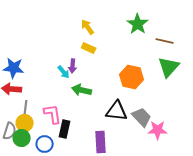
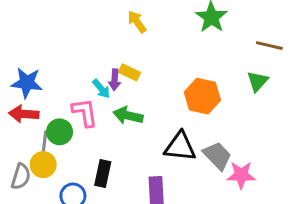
brown line: (165, 41) -> (269, 46), moved
yellow rectangle: (89, 48) -> (129, 72), moved
green triangle: (169, 67) -> (257, 81), size x0.7
pink L-shape: (53, 114) -> (85, 113), moved
green circle: (22, 138) -> (60, 132), moved

